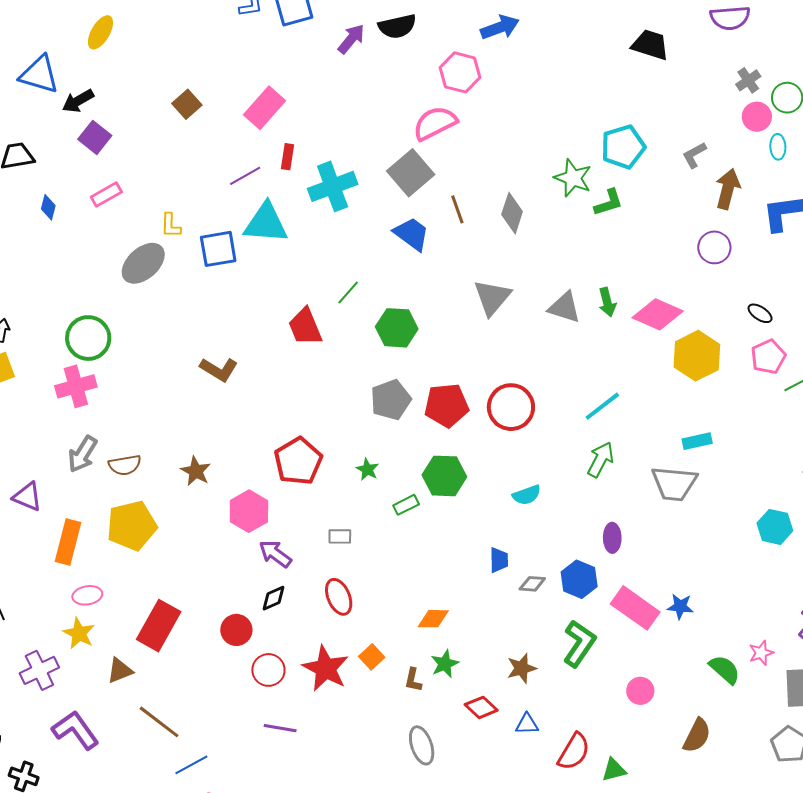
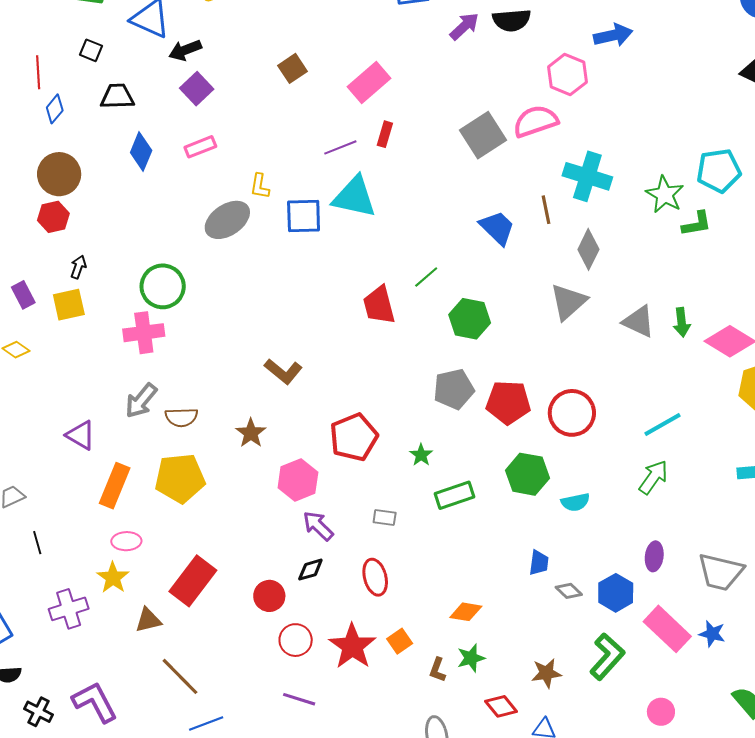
gray square: (411, 173) -> (483, 135), moved
cyan cross: (333, 186) -> (587, 176), moved, turned 30
blue diamond: (48, 207) -> (141, 151), size x1.5
gray diamond: (512, 213) -> (588, 249), moved
brown L-shape: (219, 369) -> (283, 371), moved
green hexagon: (444, 476) -> (527, 474), moved
gray trapezoid: (674, 484) -> (721, 572), moved
green rectangle: (406, 505) -> (454, 495), size x1.5
gray diamond: (532, 584) -> (569, 591), turned 32
purple L-shape: (75, 730) -> (95, 702), moved

